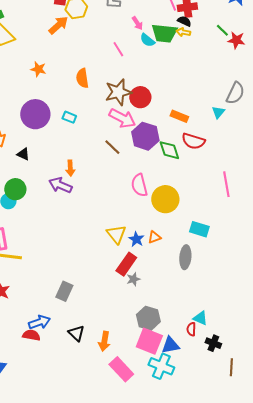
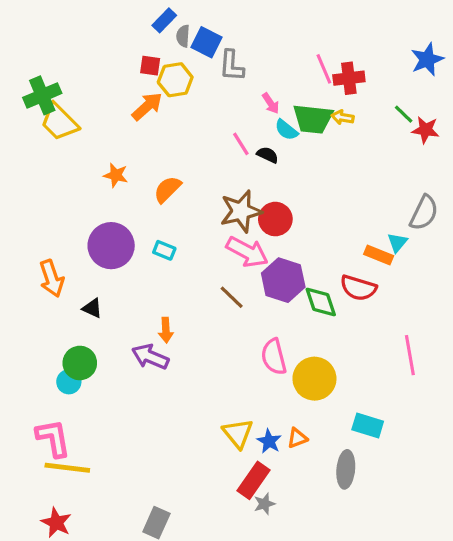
black semicircle: (184, 21) -> (268, 155), moved
orange semicircle: (82, 78) -> (167, 189), moved, turned 54
orange rectangle: (179, 116) -> (379, 255), moved

